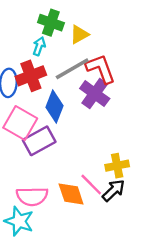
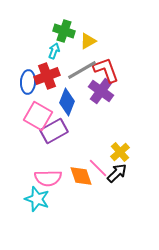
yellow cross: (117, 166) -> (120, 152), turned -30

